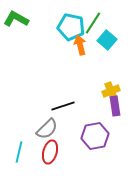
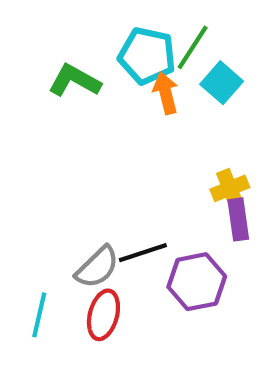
green L-shape: (16, 19) -> (74, 81), moved
black line: (63, 106) -> (143, 253), moved

